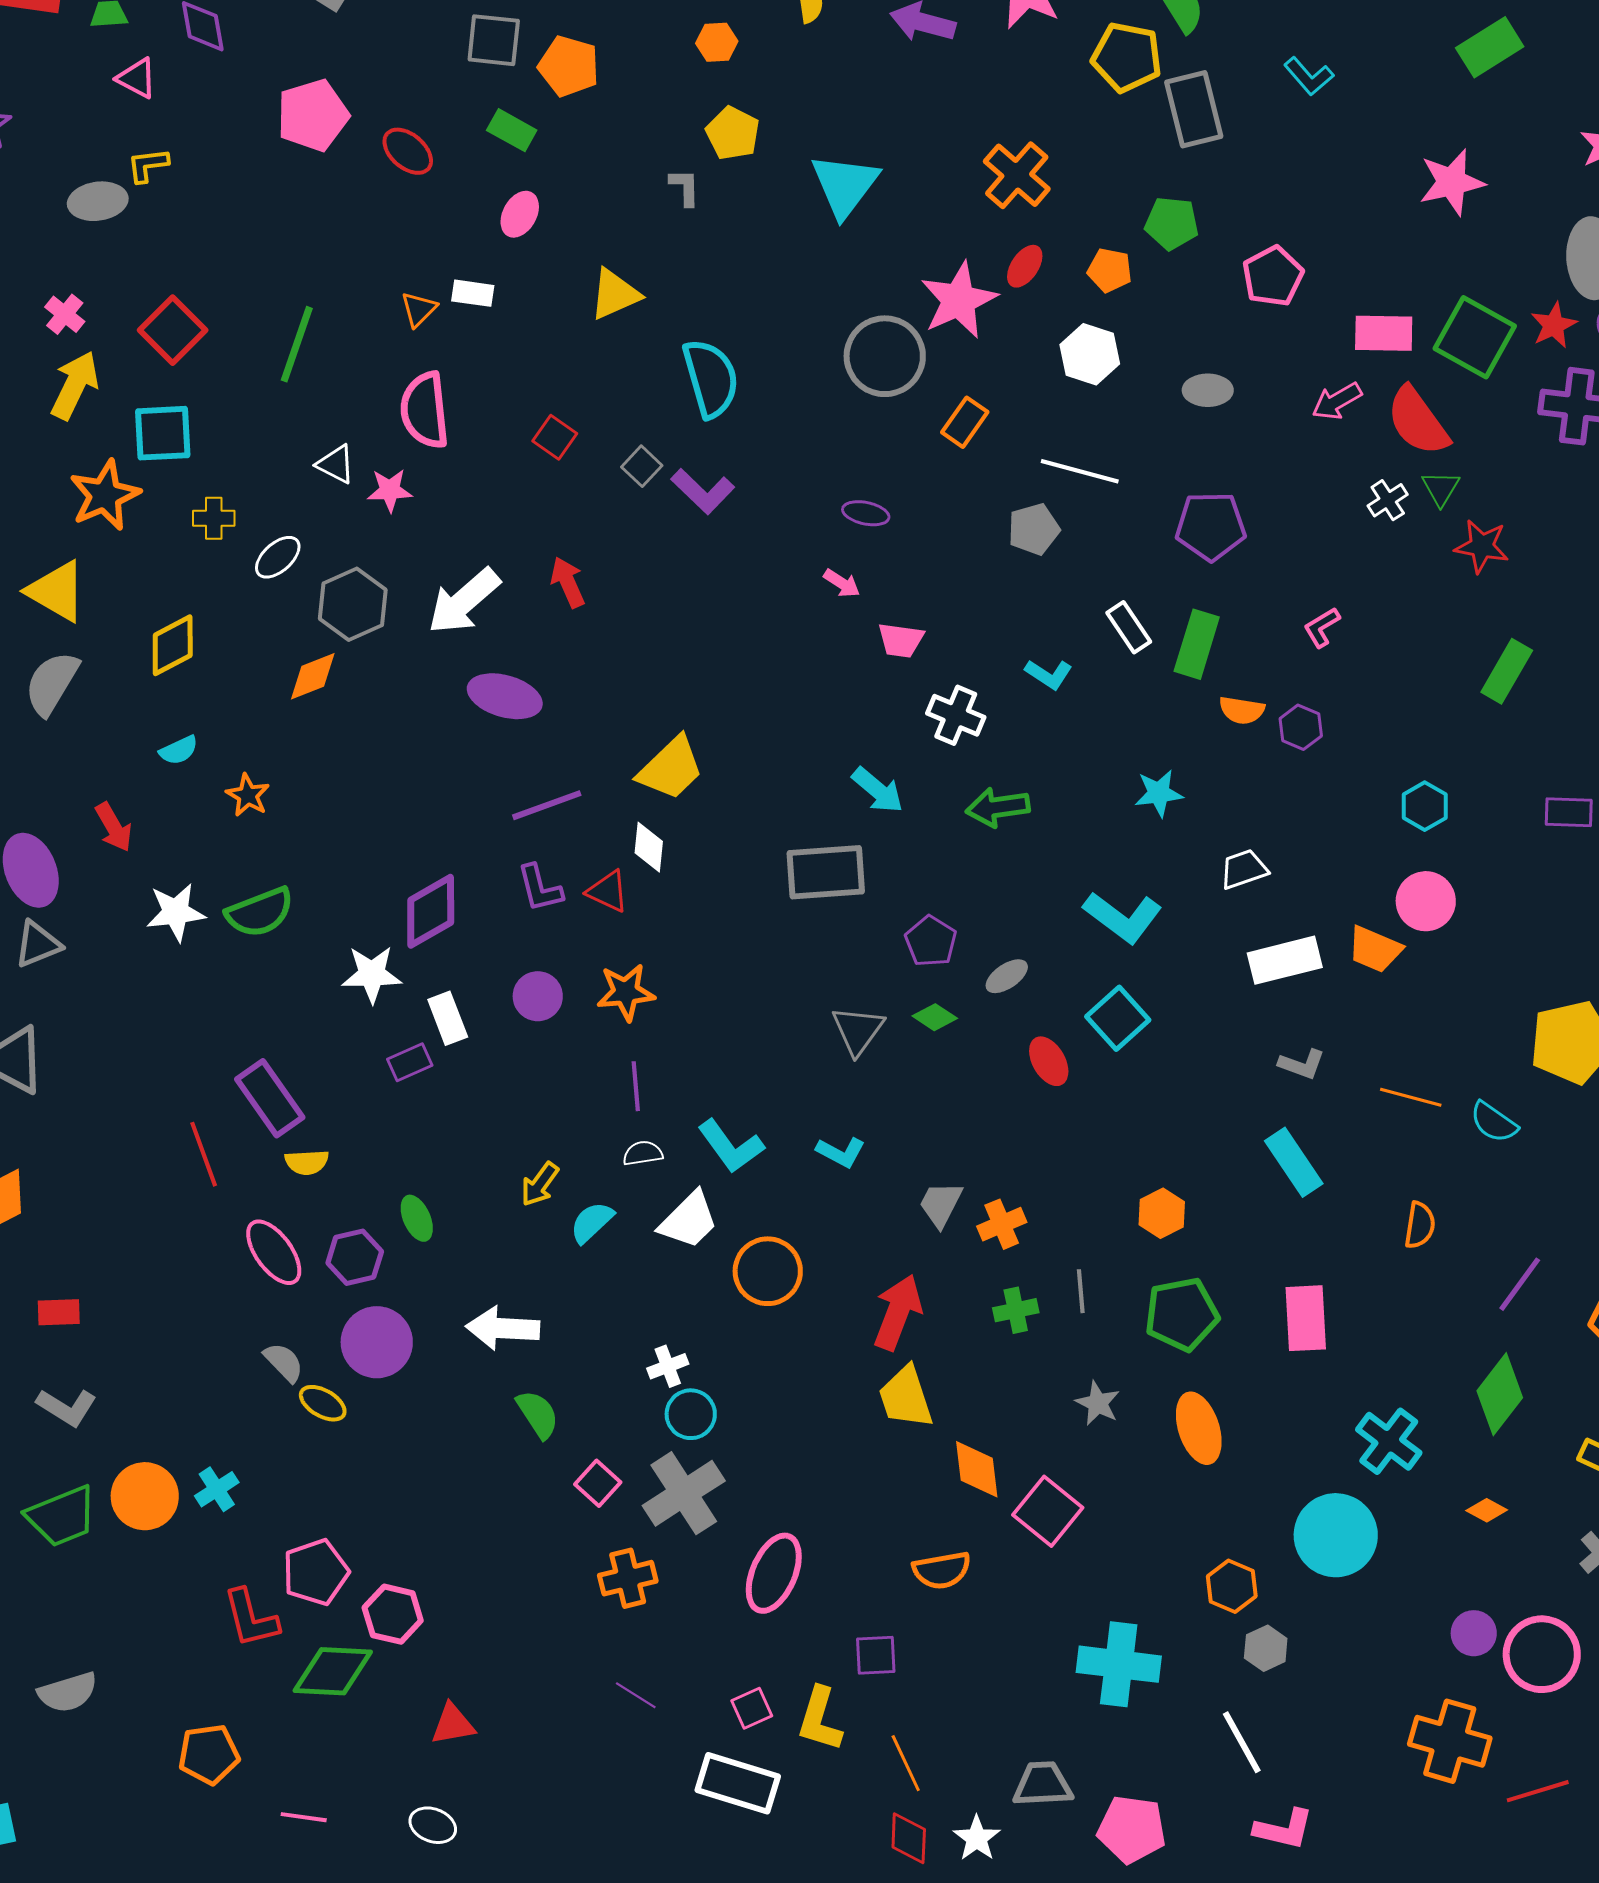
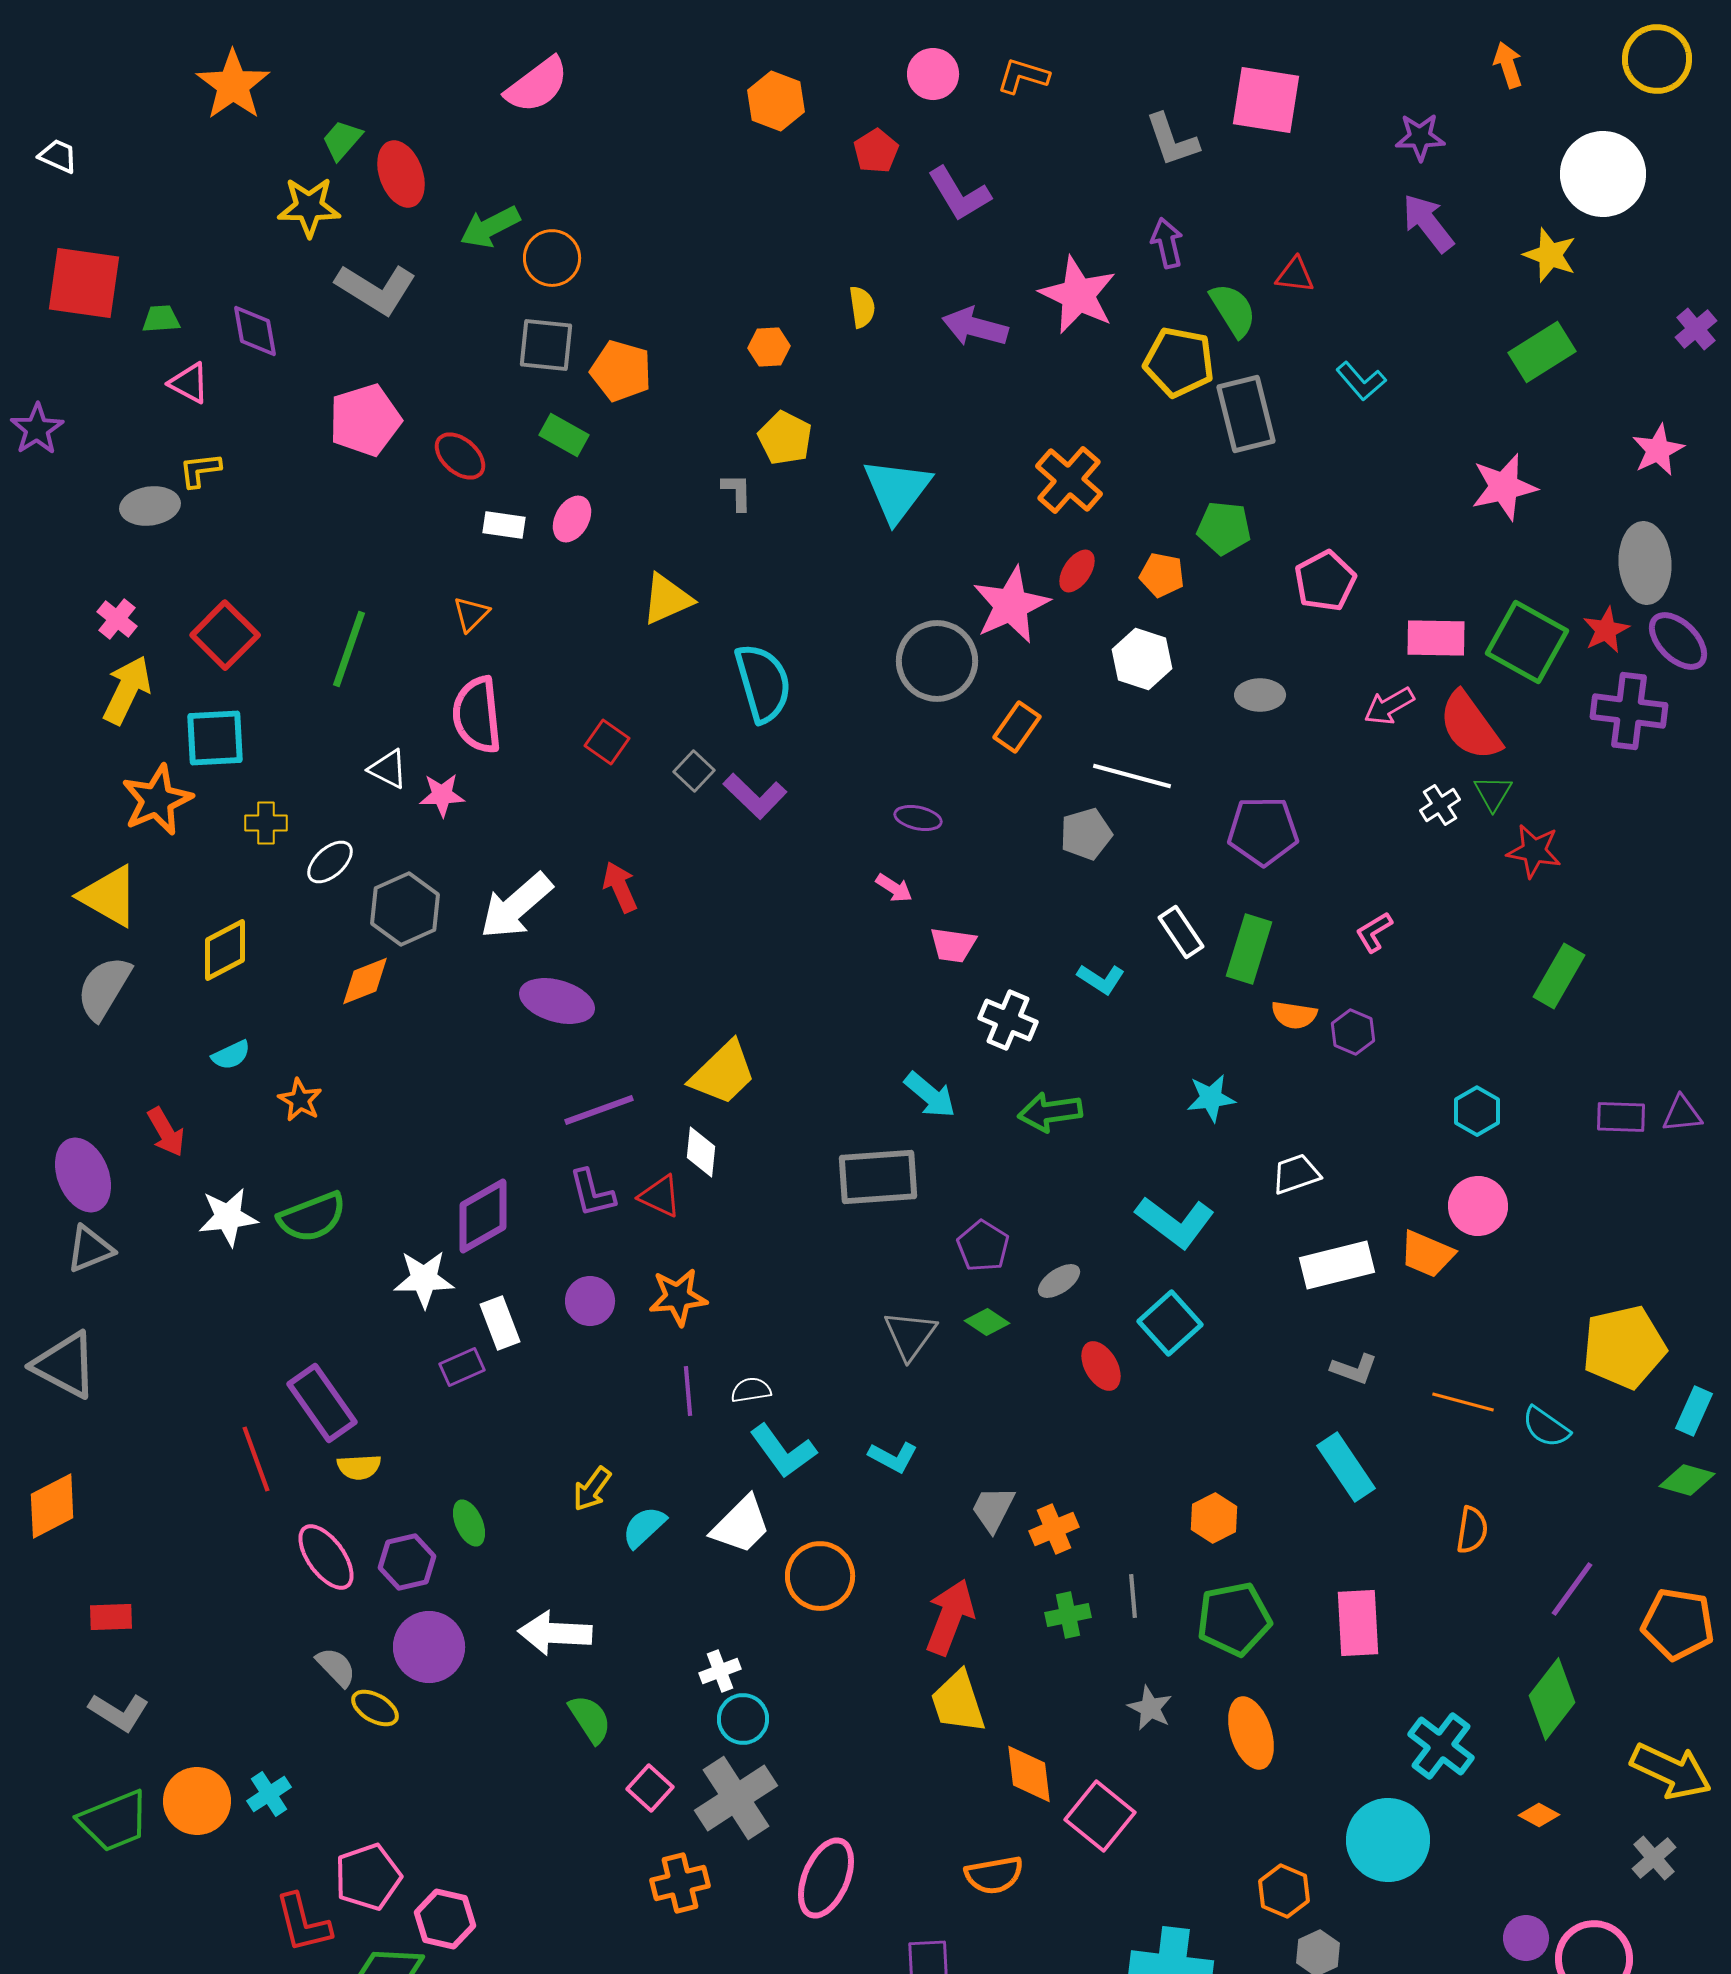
white rectangle: (473, 293) -> (504, 525), moved
white semicircle: (643, 1153) -> (751, 1390), moved

